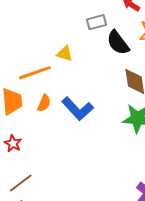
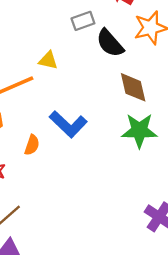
orange semicircle: (44, 103) -> (32, 145), moved

